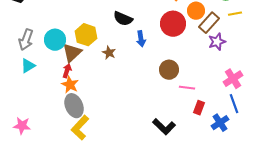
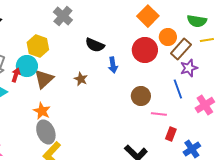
yellow hexagon: (86, 35) -> (38, 46), moved
red arrow: (67, 71) -> (16, 75), moved
blue line: (234, 104) -> (178, 89), moved

